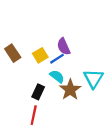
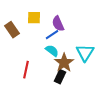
yellow square: (40, 55) -> (34, 18), moved, turned 32
black rectangle: (38, 92) -> (60, 77), moved
red line: (34, 115) -> (26, 70), moved

